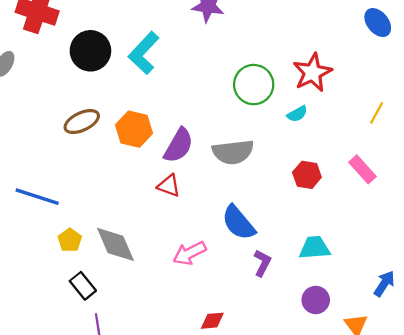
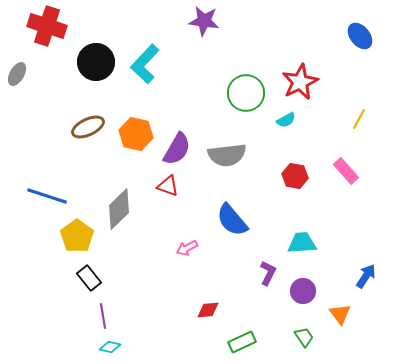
yellow pentagon: (70, 240) -> (77, 236), size x1.5
gray diamond: (115, 244) -> (119, 209), moved, turned 69
pink arrow: (189, 253) -> (187, 248), size x0.7
purple L-shape: (262, 263) -> (268, 273), moved

